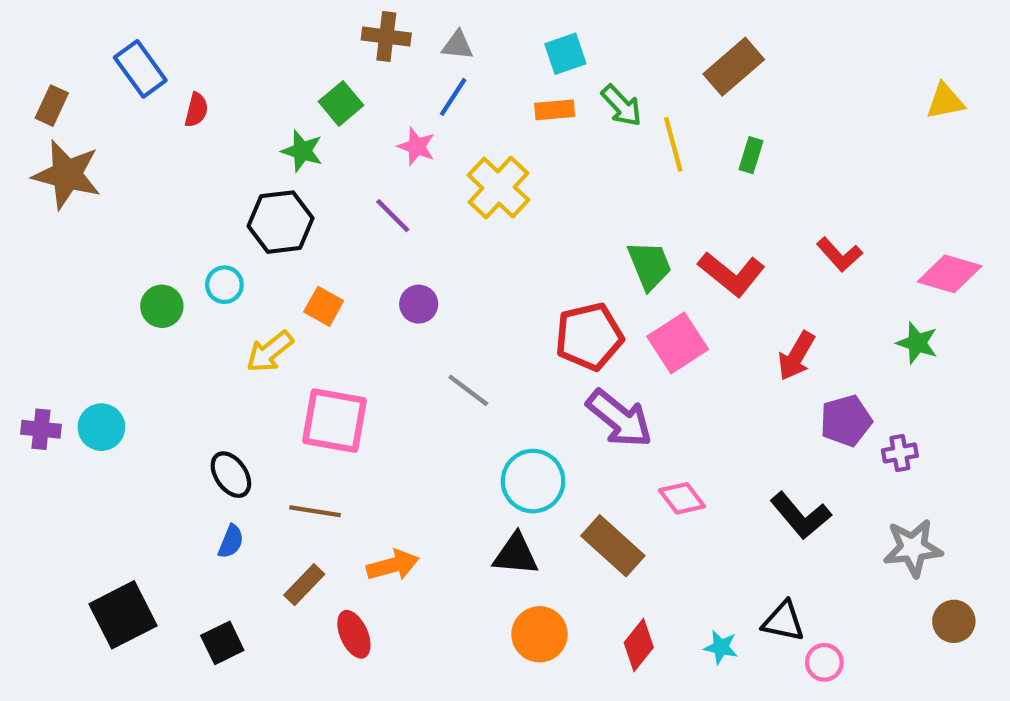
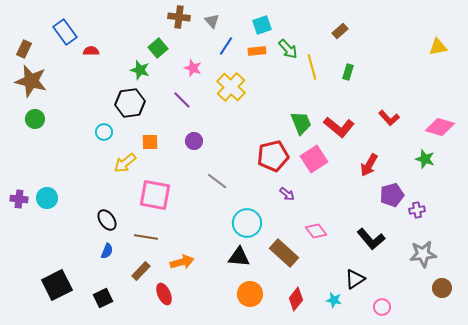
gray triangle: (458, 45) -> (212, 21), turned 42
brown rectangle: (734, 67) -> (340, 31), size x0.6
blue line: (453, 97) -> (226, 46), moved
red semicircle: (196, 110) -> (91, 51), turned -105
green circle: (162, 306) -> (35, 119), moved
orange square: (324, 306) -> (150, 142), turned -30
purple arrow: (619, 418) -> (287, 194), size x0.5
black triangle: (783, 621) -> (355, 279), moved, turned -45

